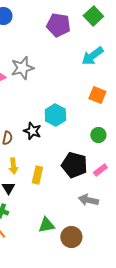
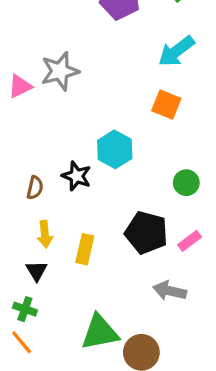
orange square: (97, 95) -> (166, 105), moved
green triangle: (46, 225) -> (100, 332), size x1.4

